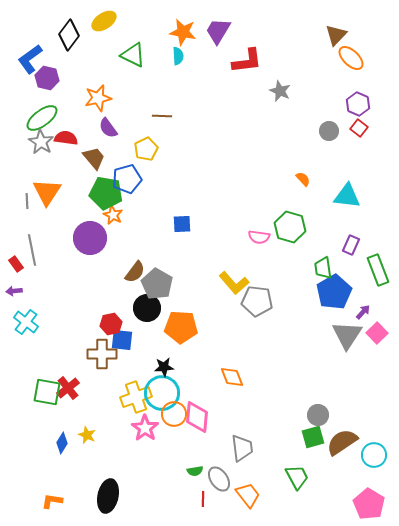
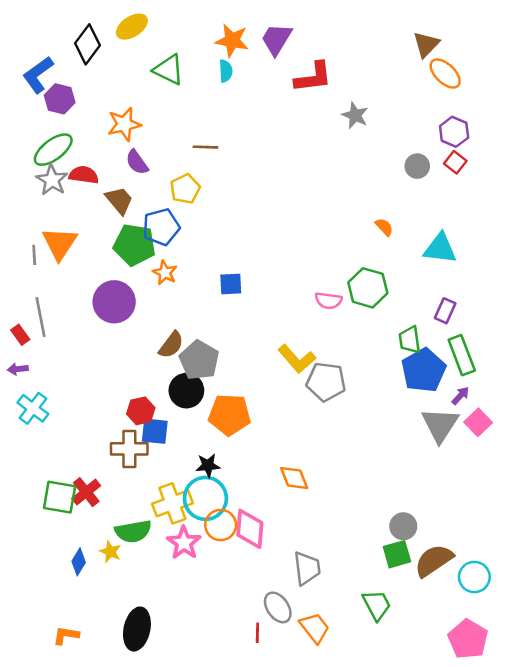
orange star: (113, 215) -> (165, 273), moved
green rectangle: (378, 270) -> (462, 355), moved
green semicircle: (195, 471) -> (133, 531), moved, size x1.8

